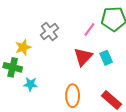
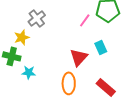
gray cross: (49, 32) -> (37, 18), moved
red triangle: (83, 57) -> (79, 57), moved

